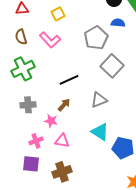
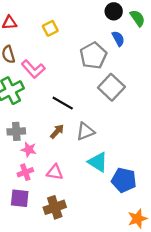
blue semicircle: (118, 23) -> (118, 39), turned 56
pink L-shape: (50, 40) -> (33, 69), moved
black line: (69, 80) -> (63, 103), turned 54
gray triangle: (99, 100) -> (85, 131), moved
pink star: (51, 121) -> (29, 150), moved

